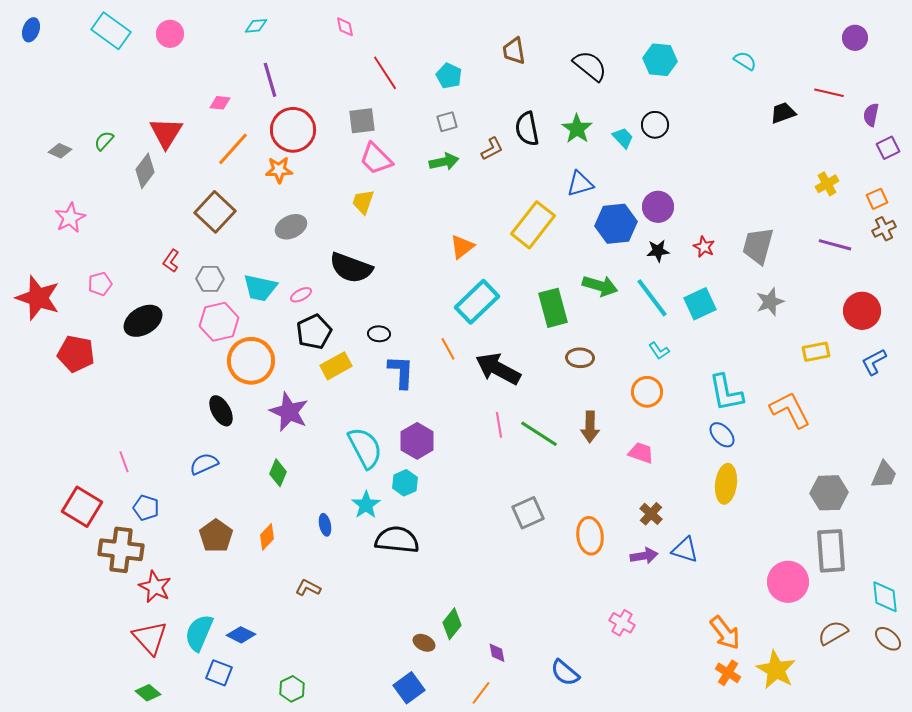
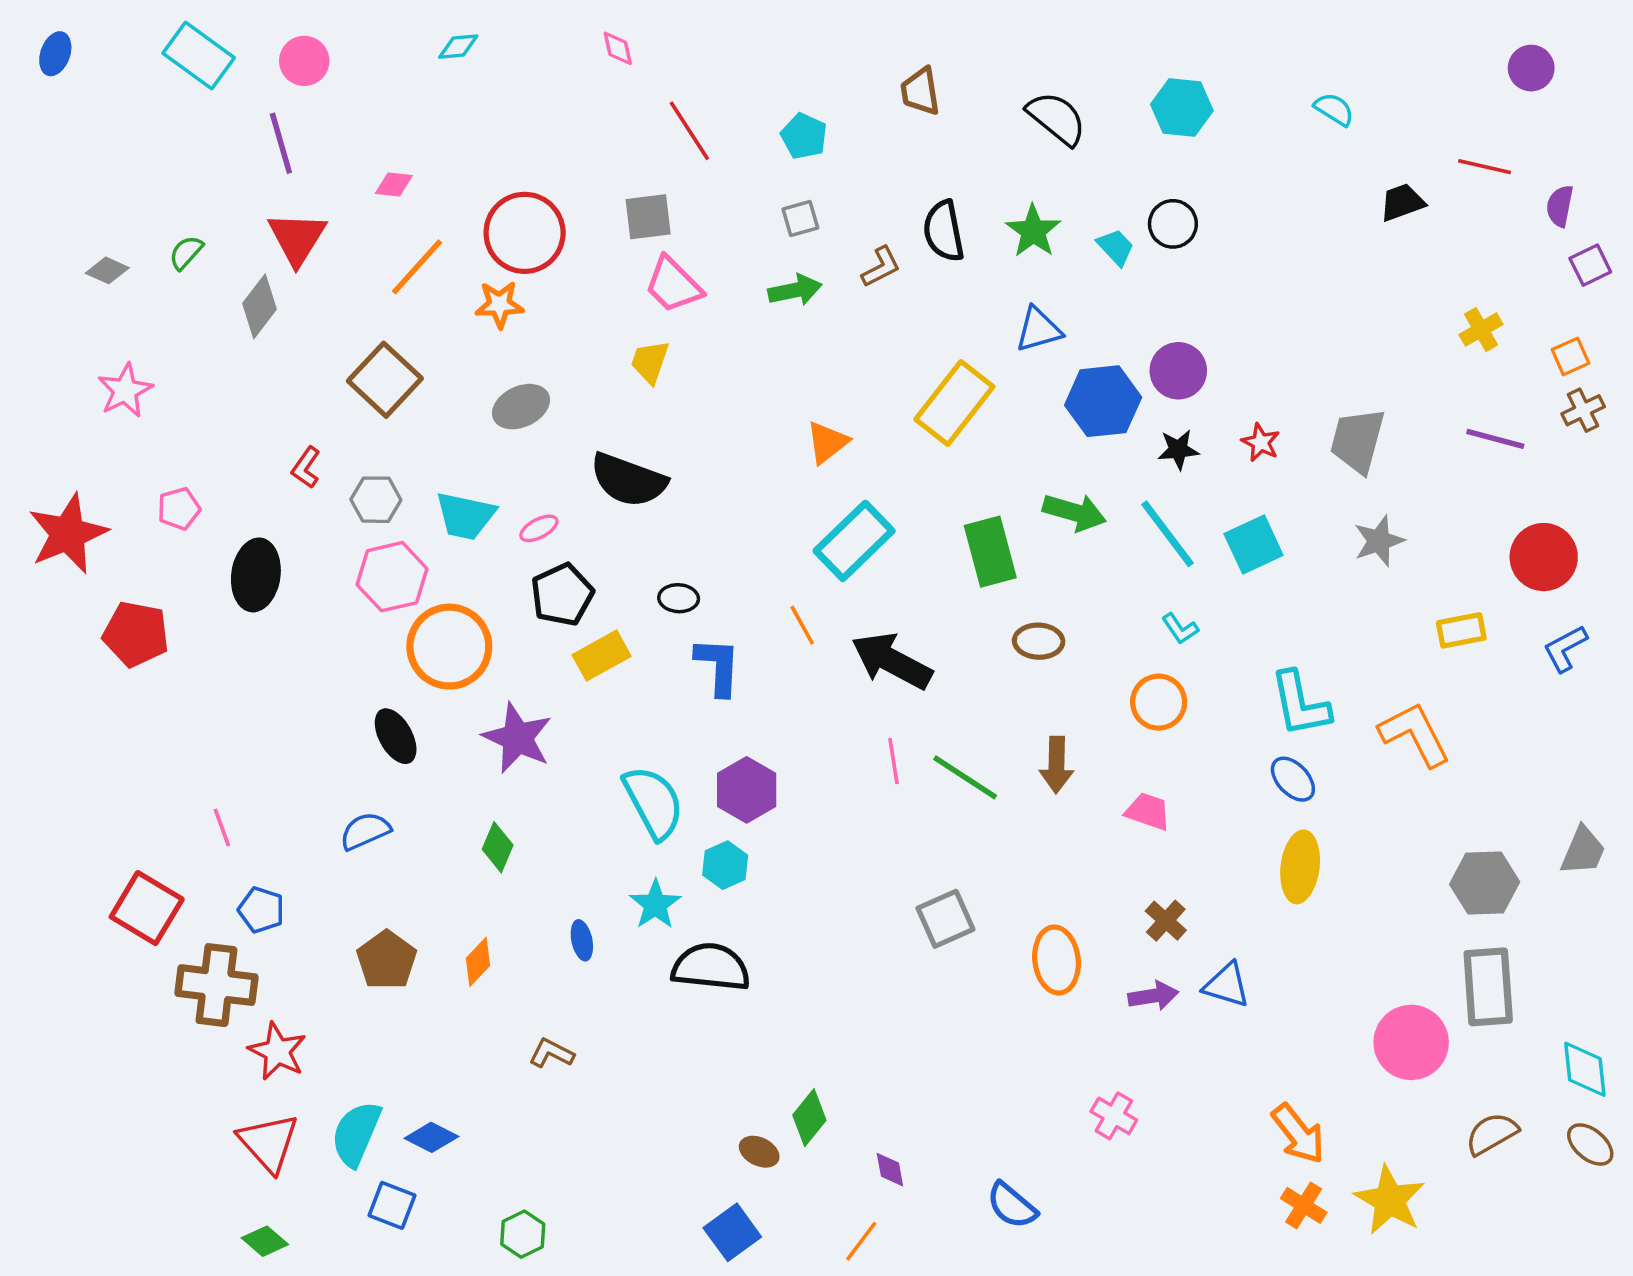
purple line: (270, 80) -> (281, 143), moved
red star: (38, 298) -> (68, 534), turned 30
black ellipse: (143, 321) -> (256, 575), turned -51

